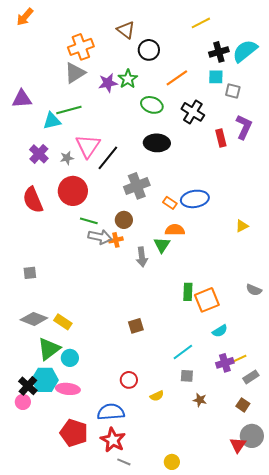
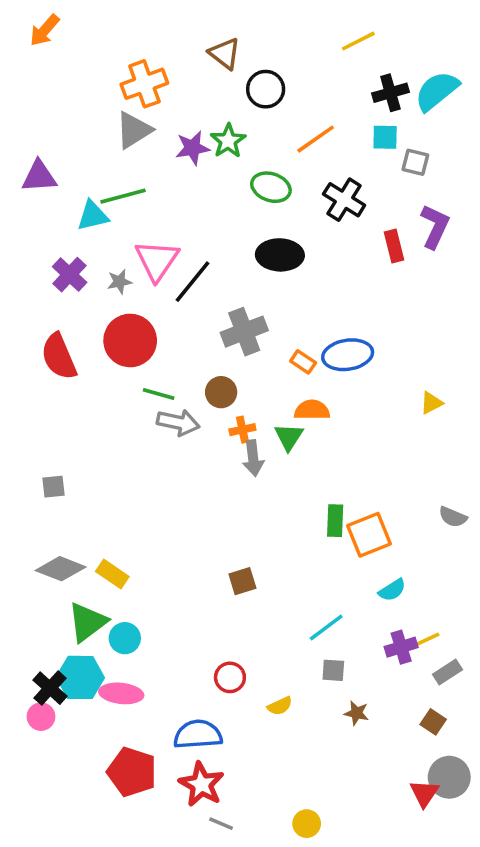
orange cross: (116, 240) -> (242, 430), moved

